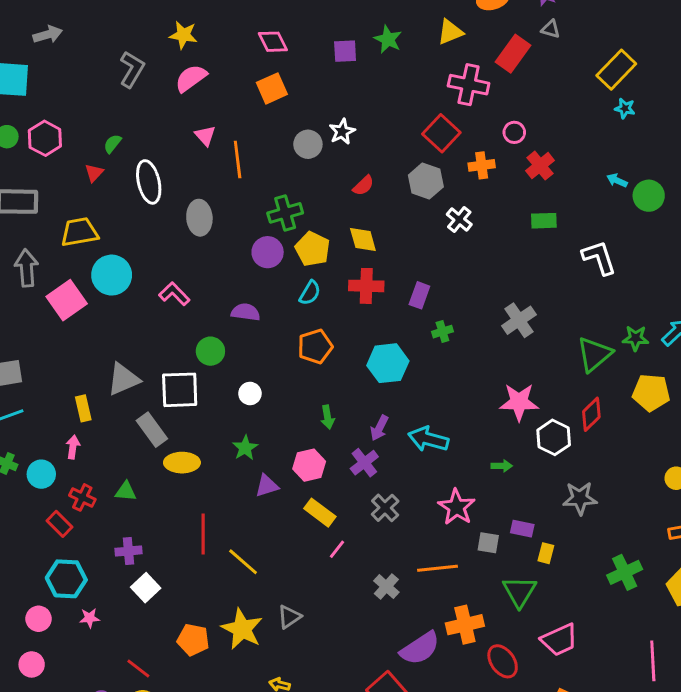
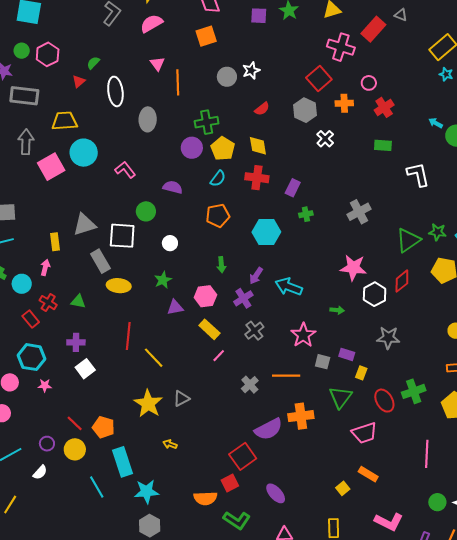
orange pentagon: (193, 640) -> (103, 427), moved
red ellipse: (503, 661) -> (384, 401), moved

